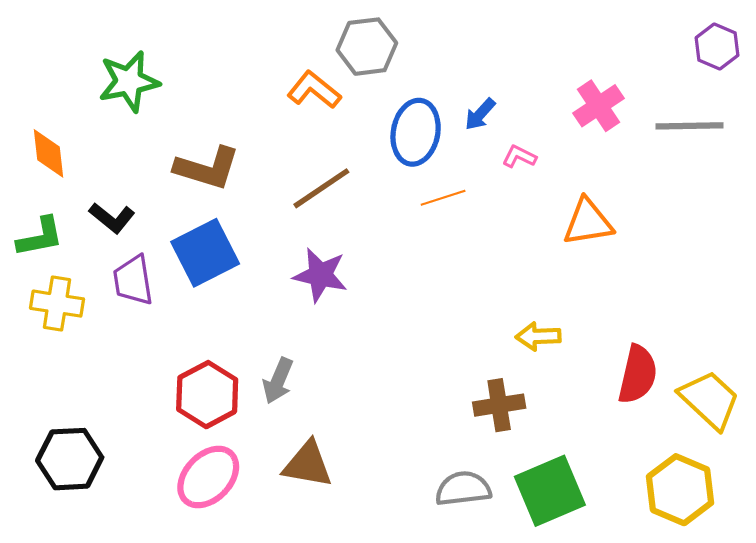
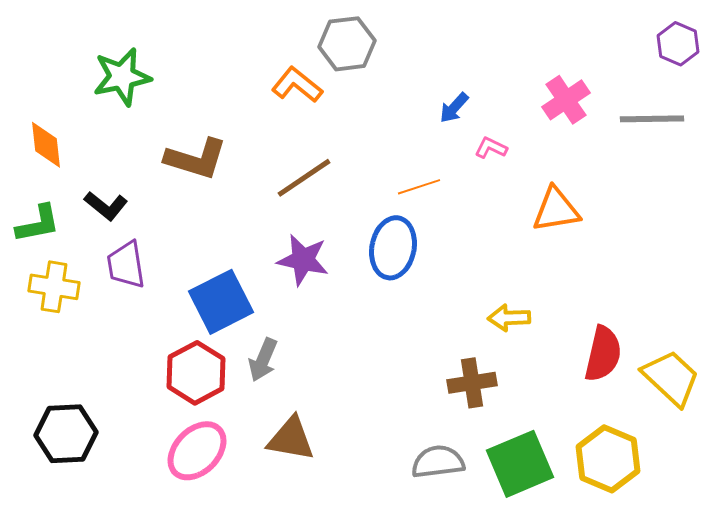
blue ellipse: (416, 132) -> (393, 248), moved
blue square: (205, 253) -> (221, 302), moved
yellow hexagon: (680, 490) -> (608, 459), moved

